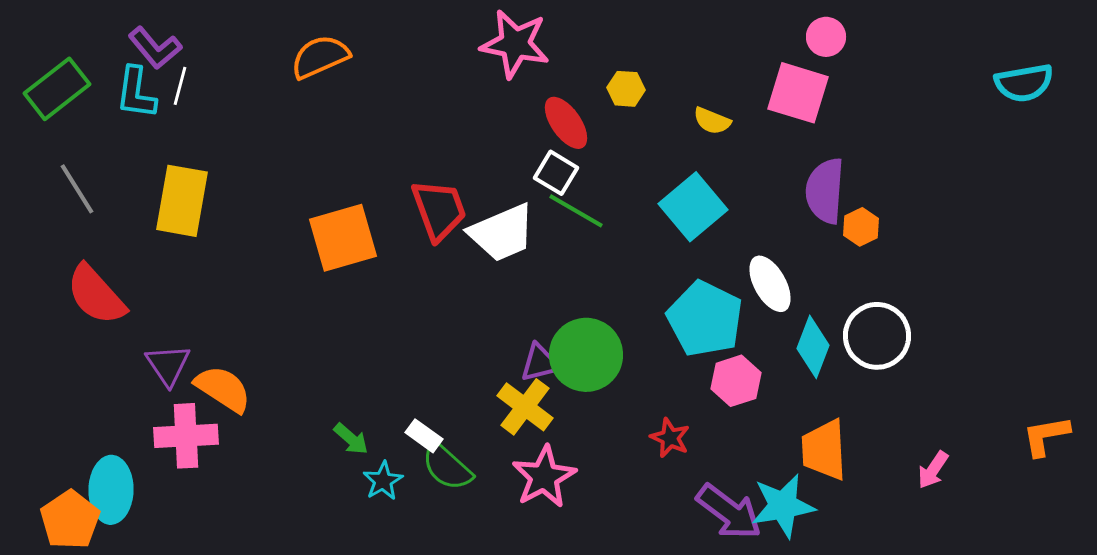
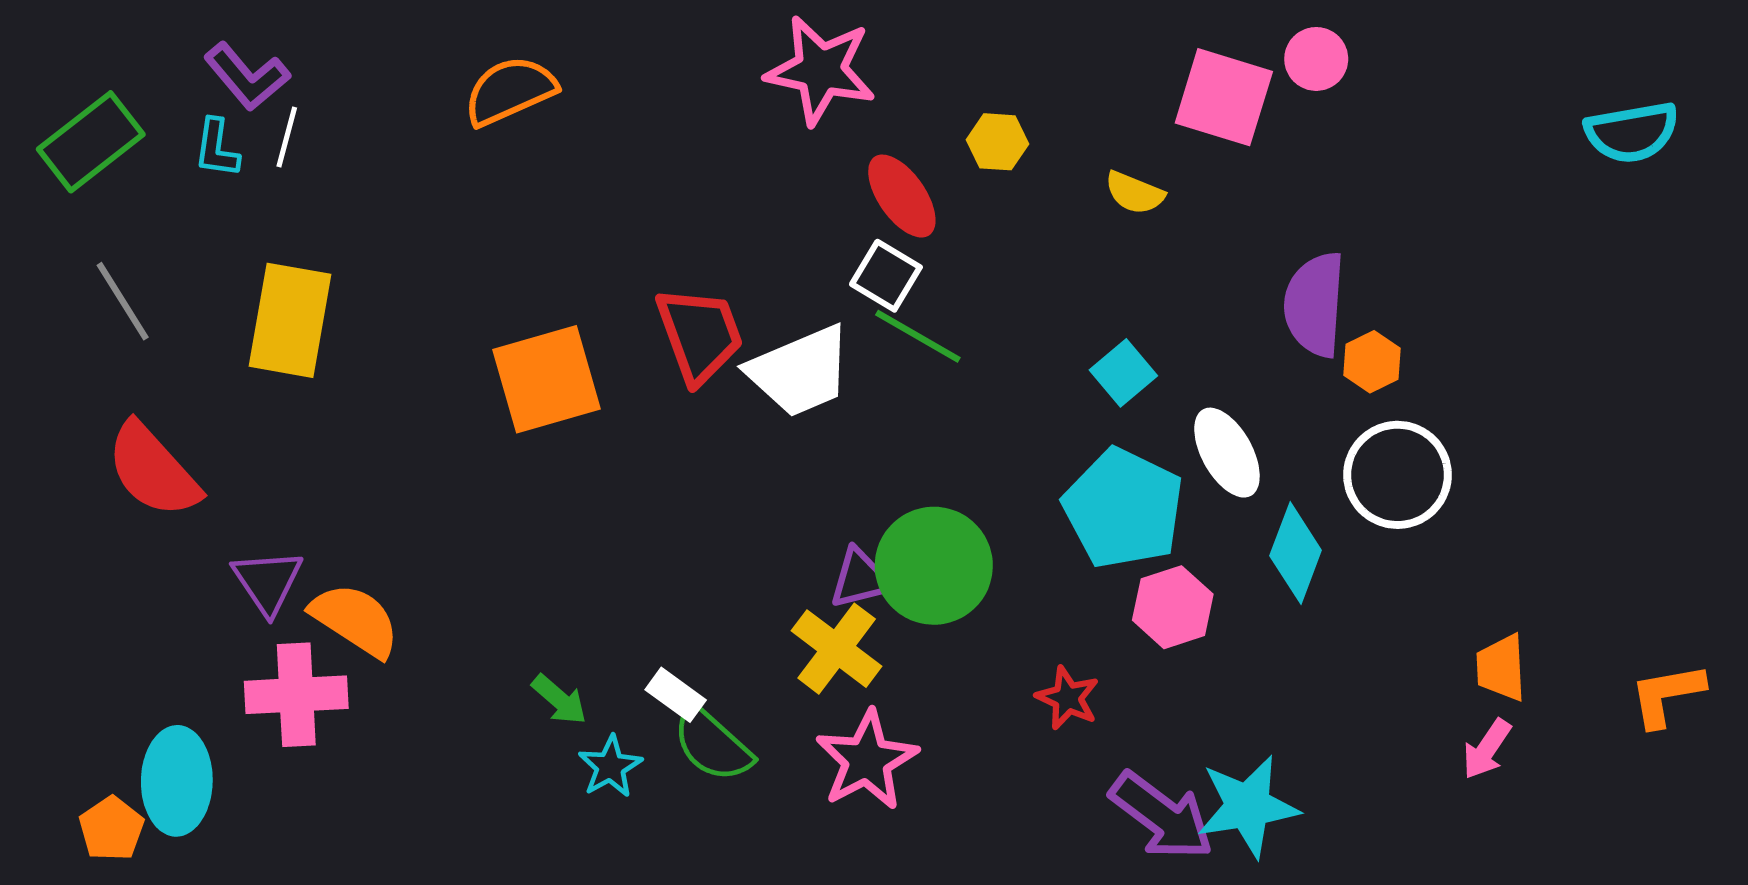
cyan L-shape: (136, 93) -> (217, 148), size x0.7
pink square: (798, 93) -> (1224, 97), moved
cyan square: (693, 207) -> (1123, 373), moved, size x0.6
white circle: (877, 336) -> (1397, 475), moved
orange trapezoid: (824, 450) -> (1501, 668), moved, size x0.7
orange pentagon: (70, 520) -> (111, 829), size x0.7

